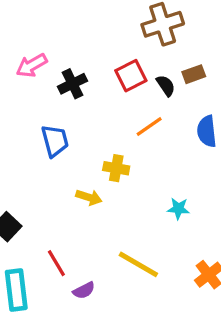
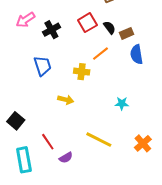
brown rectangle: (194, 74) -> (126, 33), moved
yellow cross: (116, 168) -> (82, 72), moved

